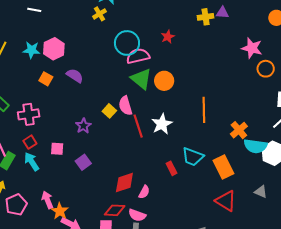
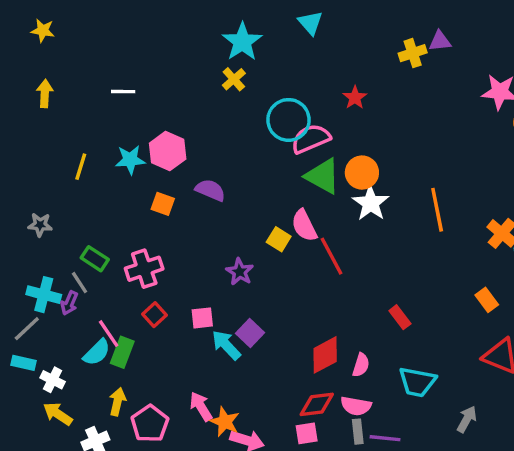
white star: (162, 124) -> (371, 203), moved
cyan trapezoid: (193, 157) -> (417, 382), moved
cyan arrow: (32, 162) -> (226, 345), moved
orange rectangle: (223, 167) -> (487, 300), size x0.6

